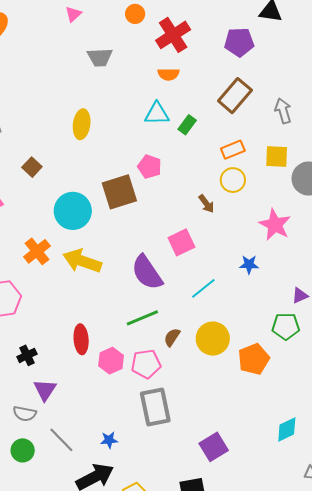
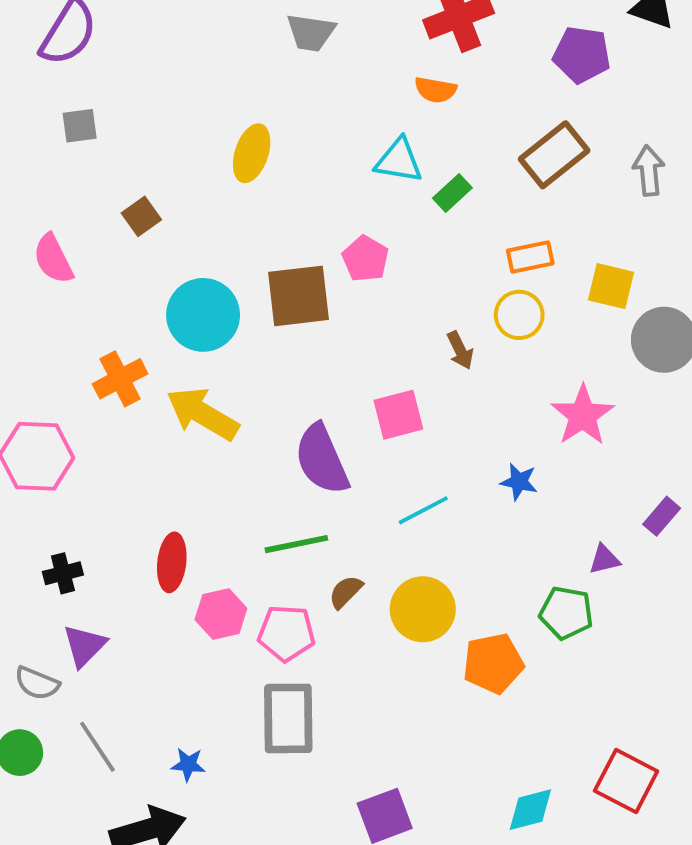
gray arrow: (283, 111) -> (649, 171), moved

